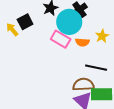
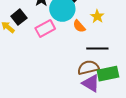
pink rectangle: (61, 39) -> (45, 29), moved, turned -48
orange semicircle: (82, 42) -> (79, 26), turned 56

